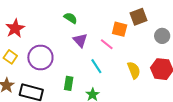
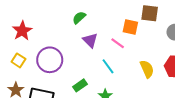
brown square: (139, 17) -> (150, 13), turned 30
green semicircle: (70, 18) -> (79, 18), turned -72
green rectangle: (69, 83) -> (80, 85), turned 48

